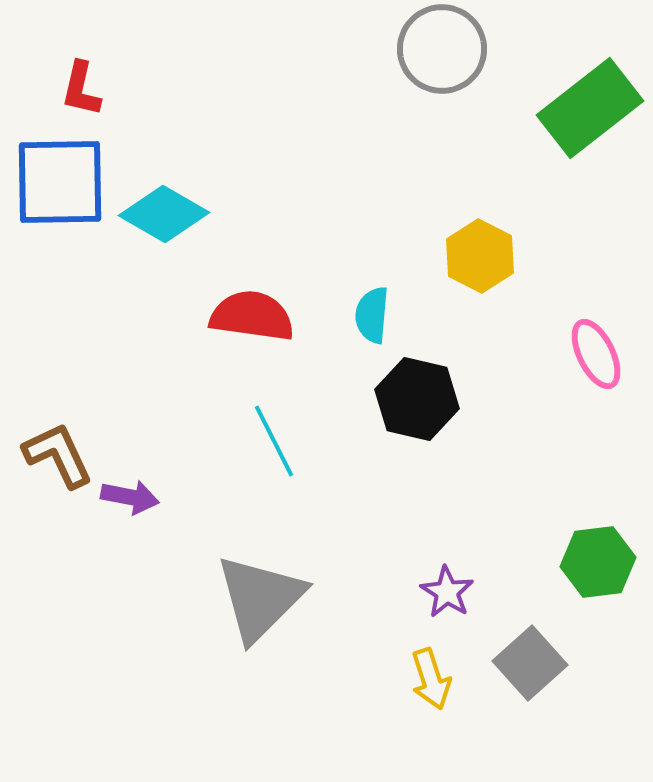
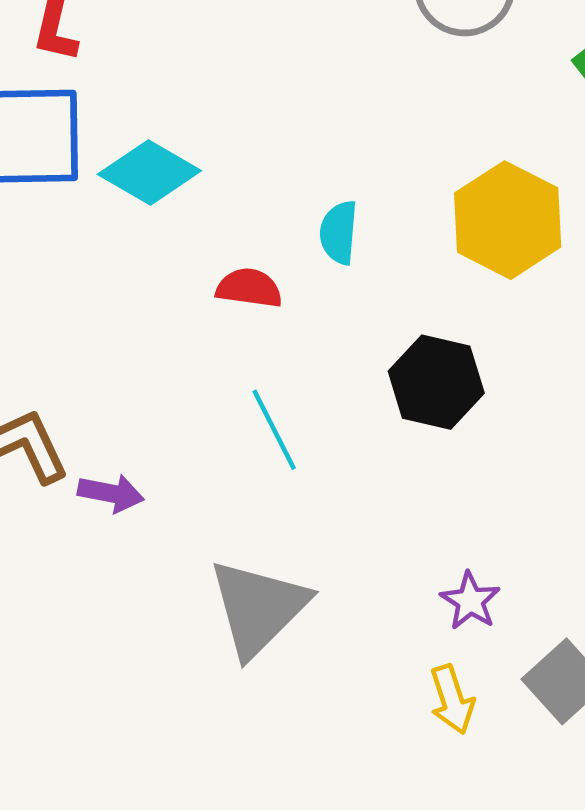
yellow hexagon: (480, 256) -> (508, 220), size x1.4
cyan semicircle: (372, 315) -> (339, 232), moved
red semicircle: (252, 316) -> (249, 288), size x0.7

